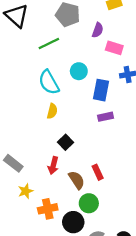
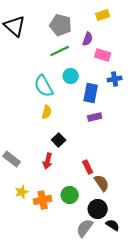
green line: (49, 43) -> (60, 51), moved
brown semicircle: (77, 180) -> (102, 183), moved
yellow star: (26, 191) -> (22, 192), moved
green circle: (89, 203) -> (70, 195), moved
black circle: (73, 222) -> (98, 209), moved

